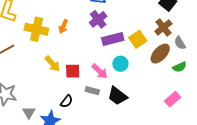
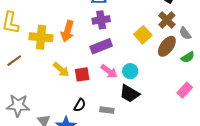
purple cross: (98, 19) -> (101, 20), turned 36
orange arrow: (63, 26) -> (67, 31), size x1.5
purple rectangle: (113, 39) -> (101, 46), moved
cyan circle: (120, 64) -> (130, 71), moved
gray rectangle: (92, 91) -> (107, 110), moved

